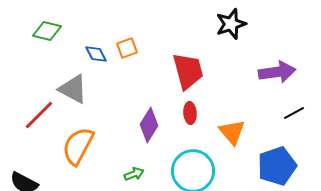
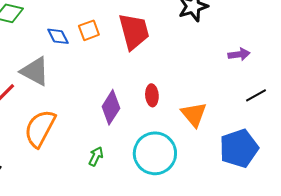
red trapezoid: (188, 71) -> (134, 31), moved
purple arrow: (277, 72) -> (239, 54), size x0.6
green arrow: (134, 174) -> (96, 156), turned -42

